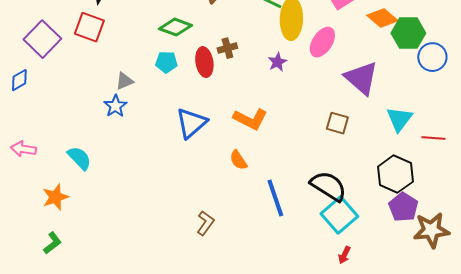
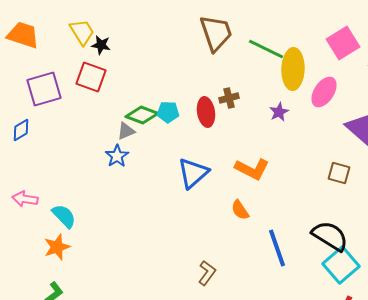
green diamond: (175, 27) -> (142, 115), moved
purple square: (42, 39) -> (44, 89), turned 30
cyan semicircle: (79, 158) -> (64, 216), moved

